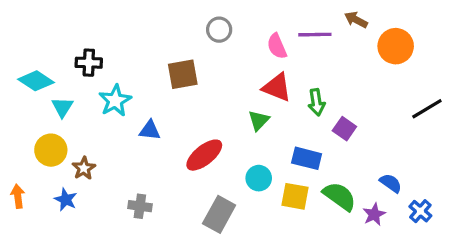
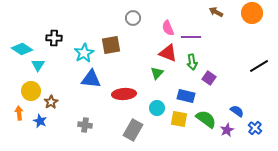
purple line: (315, 35) -> (191, 37), moved
orange circle: (396, 46) -> (252, 13), moved
cyan star: (115, 101) -> (84, 53), moved
blue triangle: (150, 130) -> (91, 79), size x1.5
red ellipse: (204, 155) -> (124, 94), turned 35
orange arrow: (18, 196) -> (19, 113), moved

